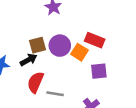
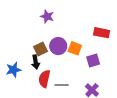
red rectangle: (95, 40) -> (102, 33), moved
black arrow: (29, 60) -> (36, 62), turned 120

